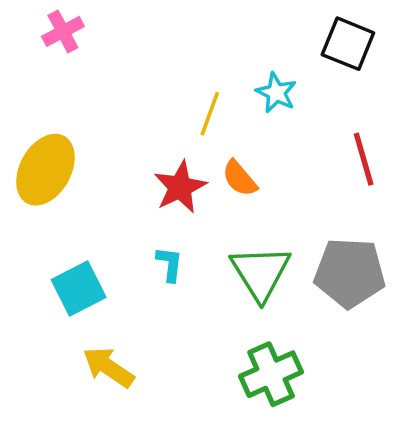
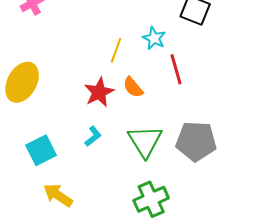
red line: (364, 159) -> (176, 69), moved
cyan L-shape: (170, 264) -> (93, 136), turned 45

